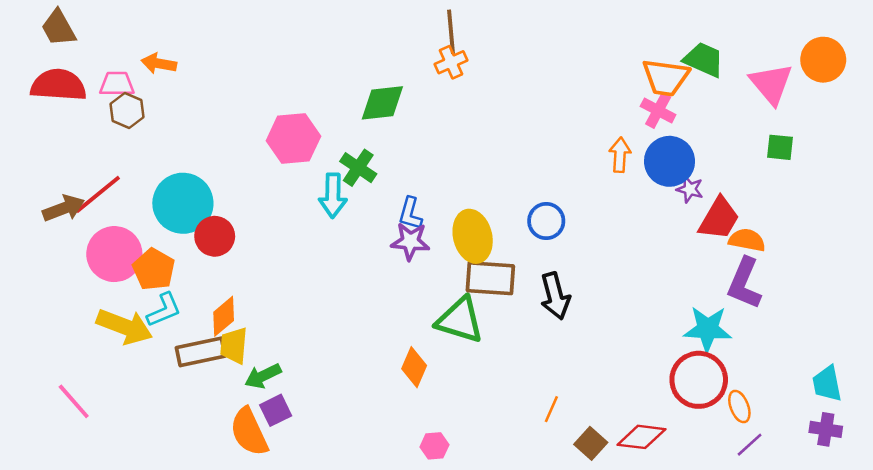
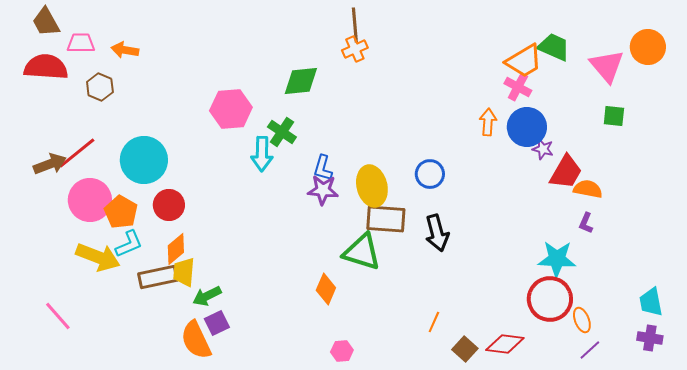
orange trapezoid: (666, 77) -> (524, 61), turned -39
pink trapezoid: (117, 84) -> (81, 43), moved
red circle: (215, 236) -> (169, 205), moved
purple L-shape: (744, 283) -> (586, 223), size x0.5

